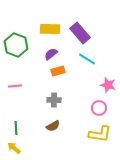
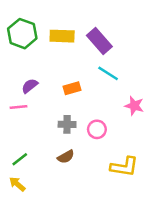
green hexagon: (16, 45) -> (22, 34), moved
purple semicircle: (51, 54) -> (30, 86), moved
pink circle: (99, 108) -> (97, 129), moved
green line: (16, 128) -> (20, 159), turned 56

